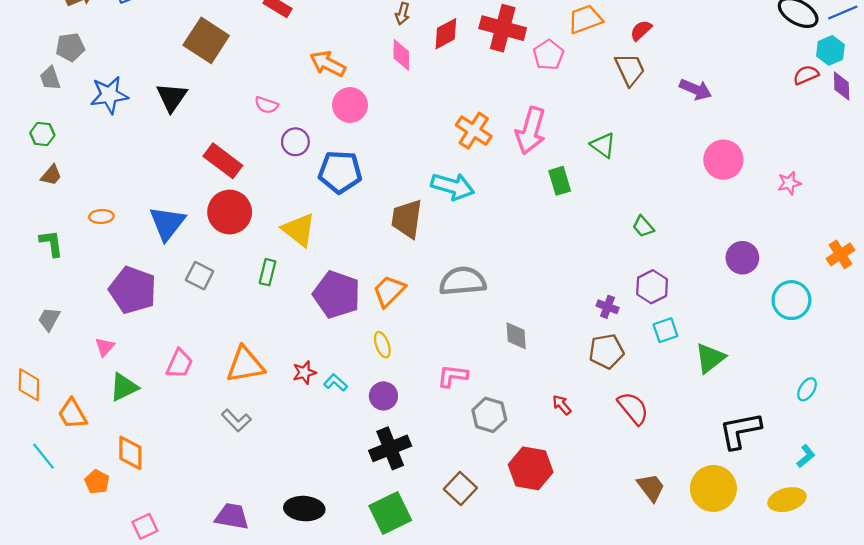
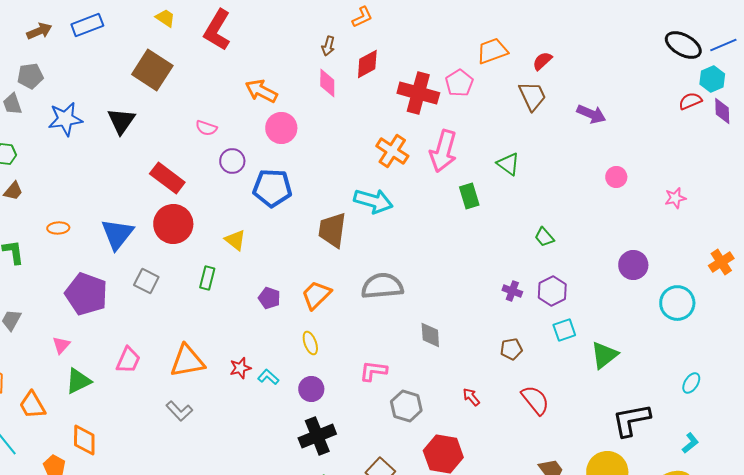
red cross: (503, 28) -> (418, 93), moved
pink circle: (723, 160) -> (616, 177), size x0.6
yellow triangle: (299, 230) -> (235, 240), size x0.7
purple pentagon: (337, 295) -> (269, 298), size x0.5
purple cross: (608, 307) -> (512, 291), moved
brown pentagon: (606, 351) -> (511, 349), size x0.7

